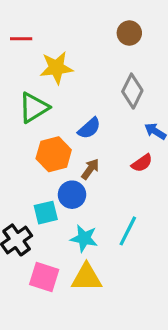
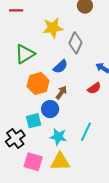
yellow star: (56, 68) -> (53, 28), moved
gray diamond: (132, 91) -> (75, 43), moved

